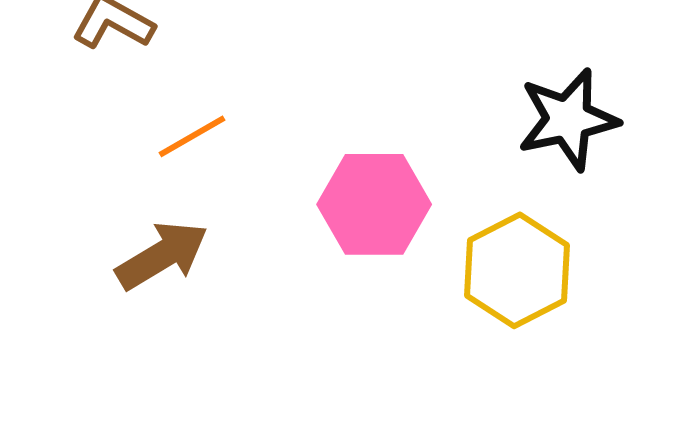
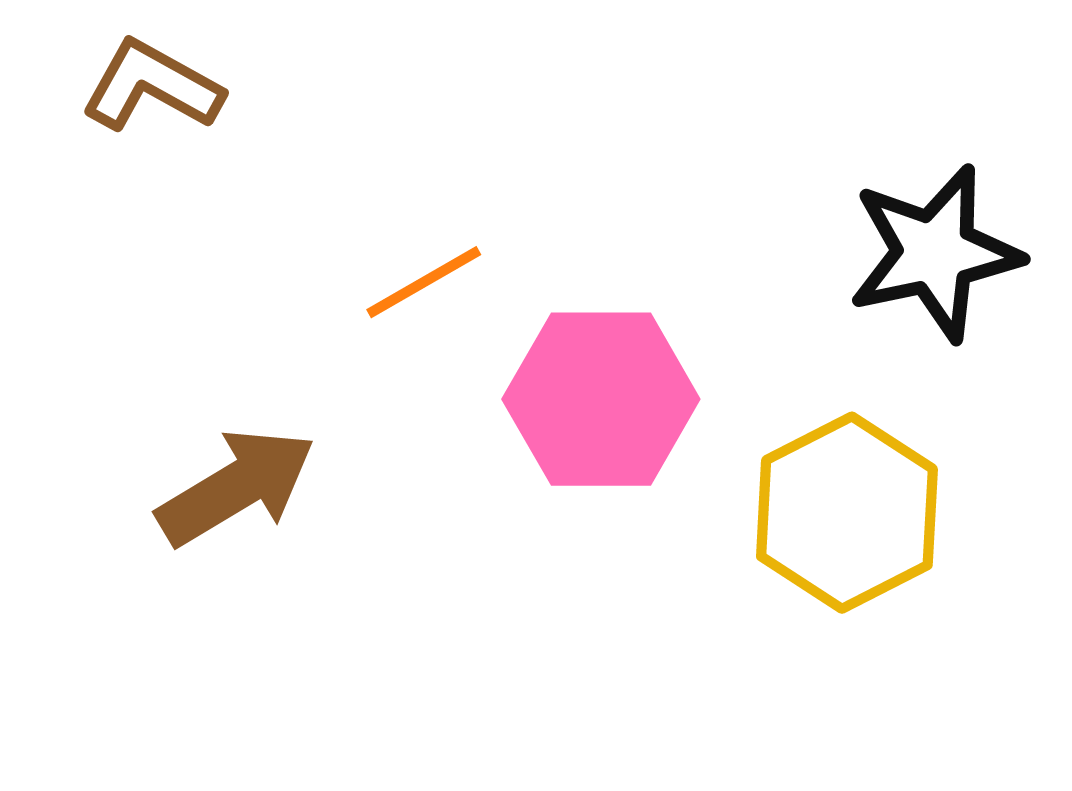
orange line: (192, 136) -> (424, 282), moved

